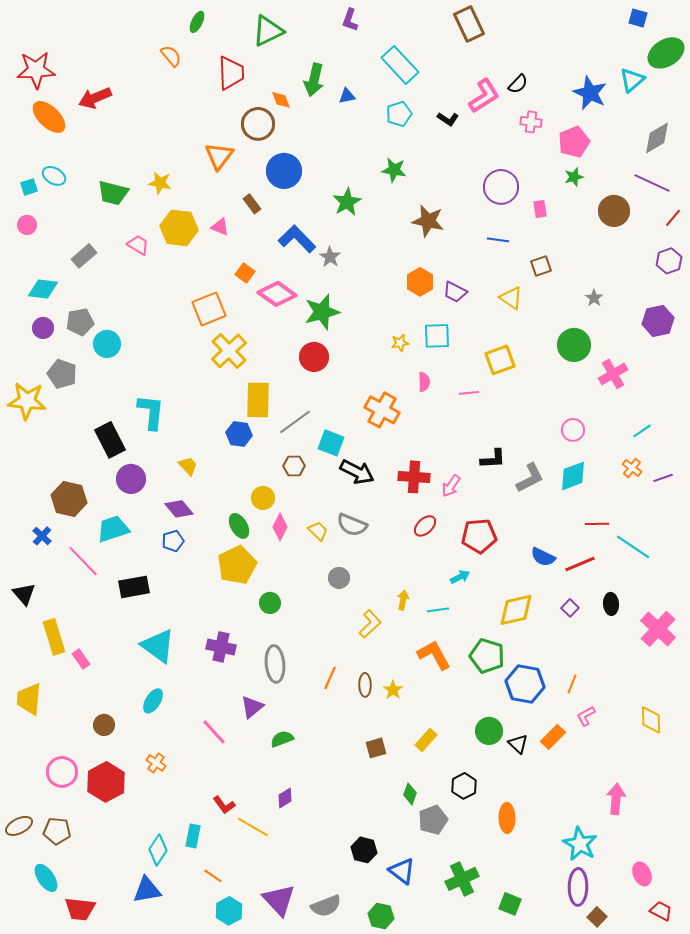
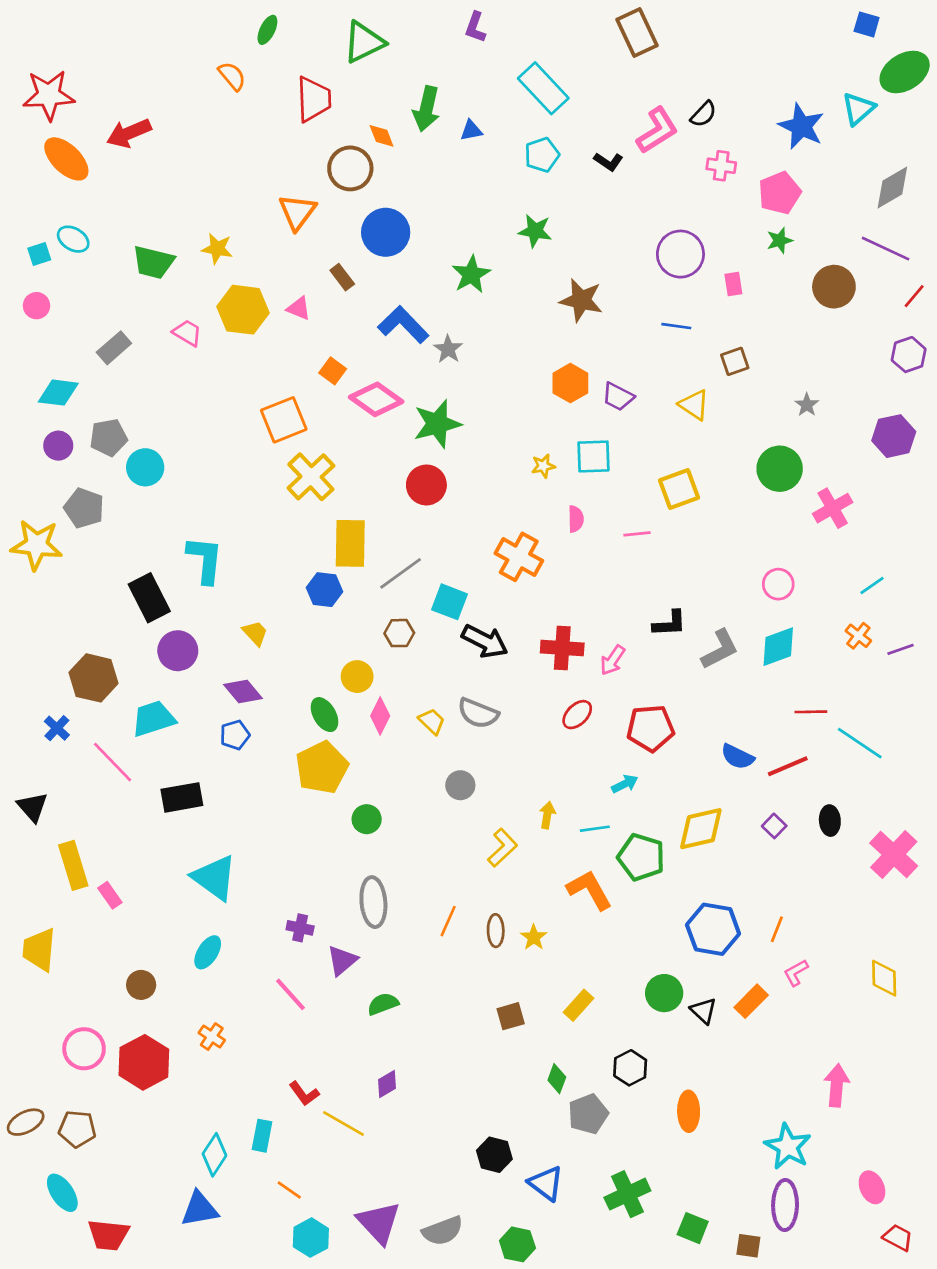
purple cross: (221, 647) -> (300, 928), moved, size x0.7
green pentagon: (487, 656) -> (641, 857), moved
brown square: (597, 917) -> (748, 1246), moved, turned -36

